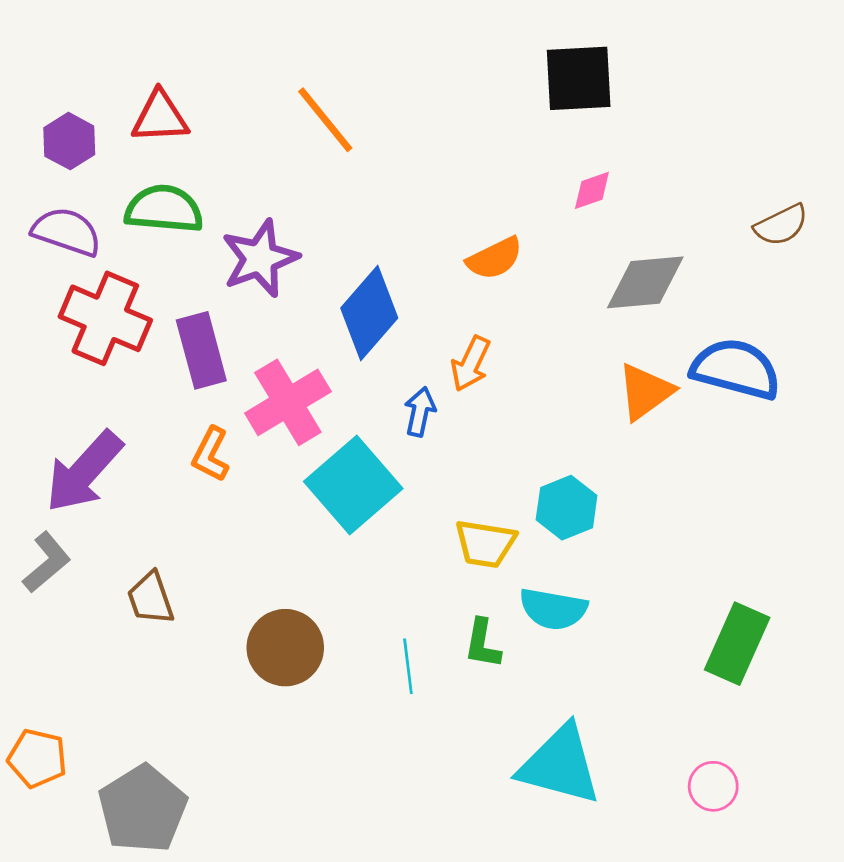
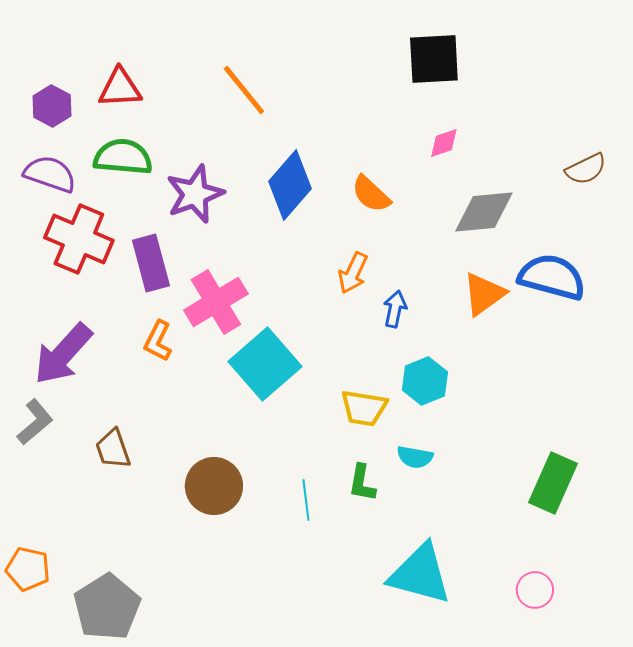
orange semicircle: (495, 258) -> (371, 194), turned 69
blue diamond: (369, 313) -> (290, 185), moved
blue arrow: (420, 412) -> (395, 309), moved
cyan semicircle: (553, 609) -> (415, 457), size x0.7

